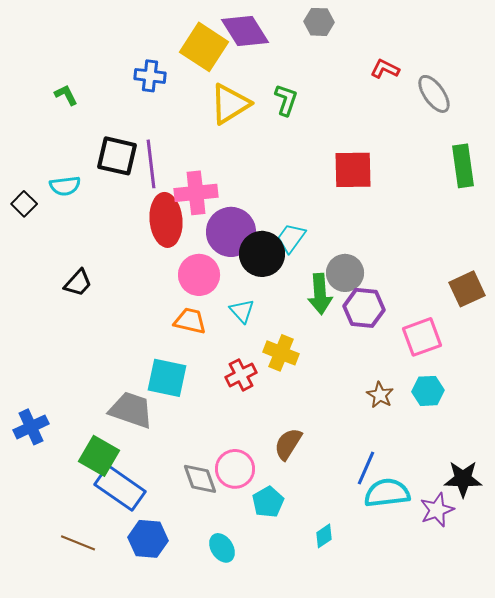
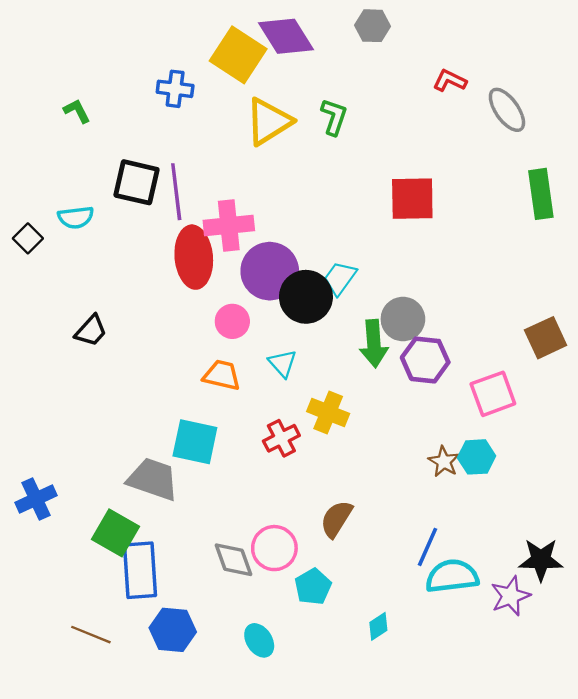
pink circle: (199, 275) -> (232, 321), size x0.7
cyan hexagon: (428, 391) -> (477, 457), moved
blue rectangle: (120, 488) -> (140, 570), turned 51

